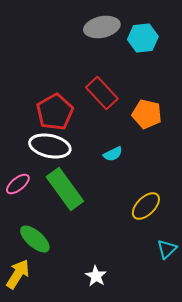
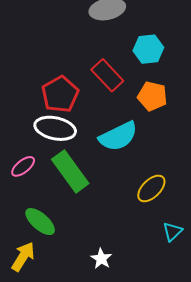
cyan hexagon: (143, 38) -> (148, 49), moved
cyan semicircle: (113, 154) -> (118, 136), size x2.0

